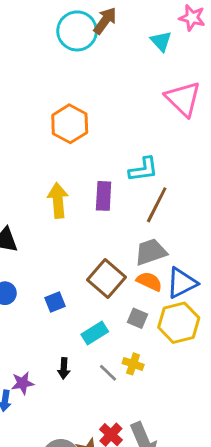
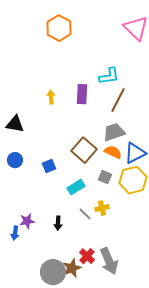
orange hexagon: (70, 124) -> (59, 28), moved
yellow arrow: (58, 200) -> (51, 97), size x0.6
yellow cross: (133, 364) -> (102, 208), turned -32
black arrow: (64, 368) -> (58, 223), moved

